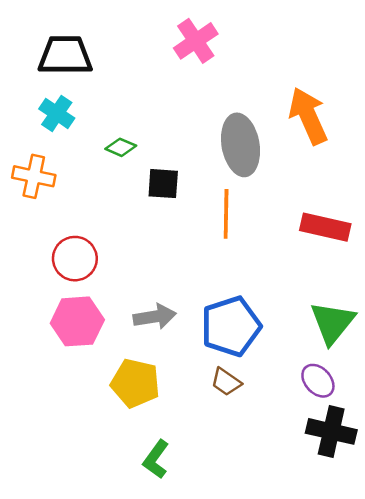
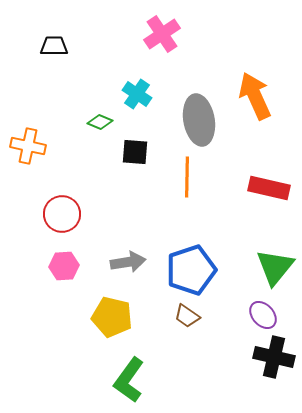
black trapezoid: (65, 55) -> (54, 46), size x0.6
cyan cross: (57, 113) -> (137, 94), moved
pink hexagon: (77, 321) -> (64, 266), size x0.7
green L-shape: (156, 459) -> (129, 380), size x1.4

